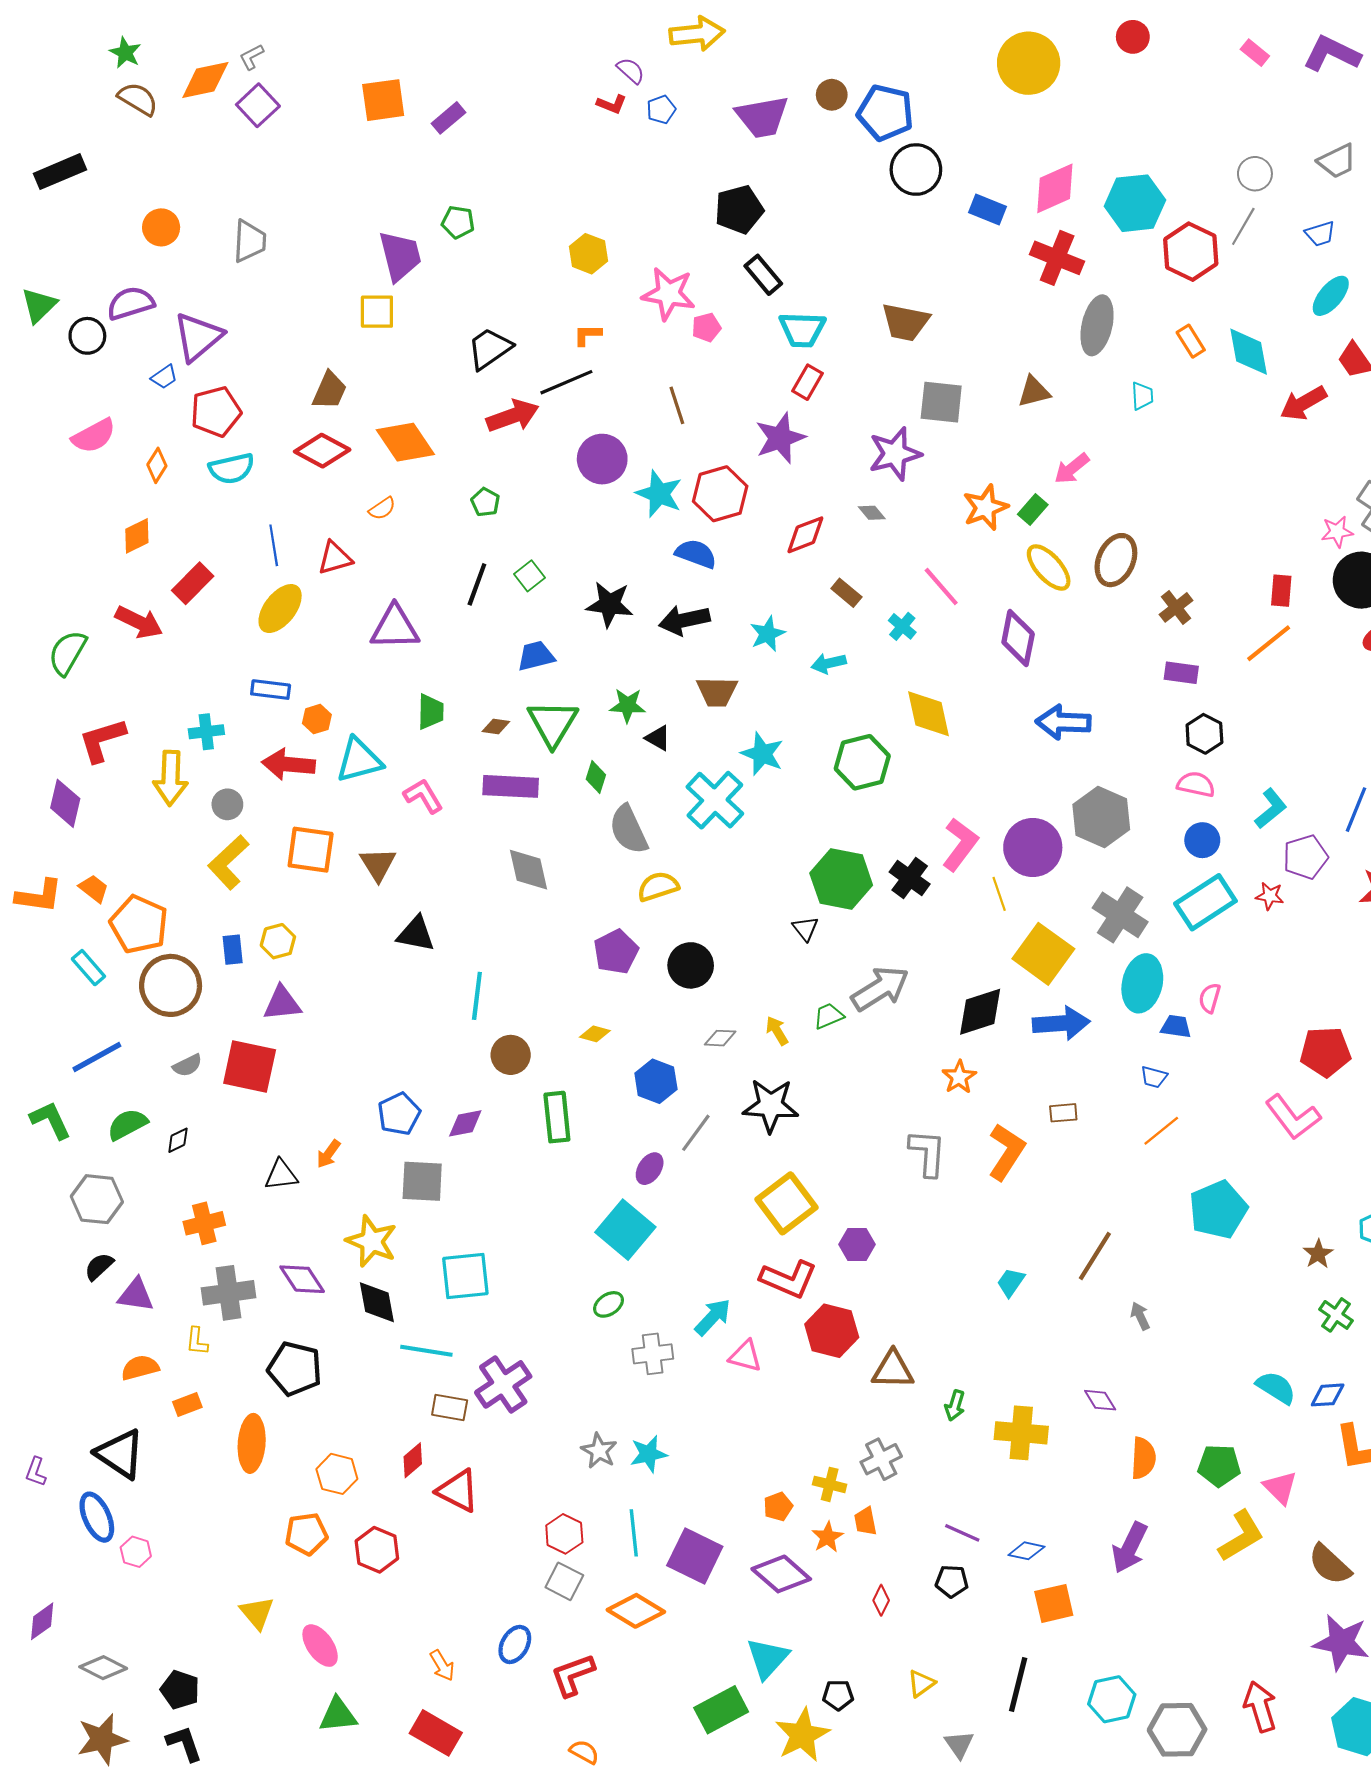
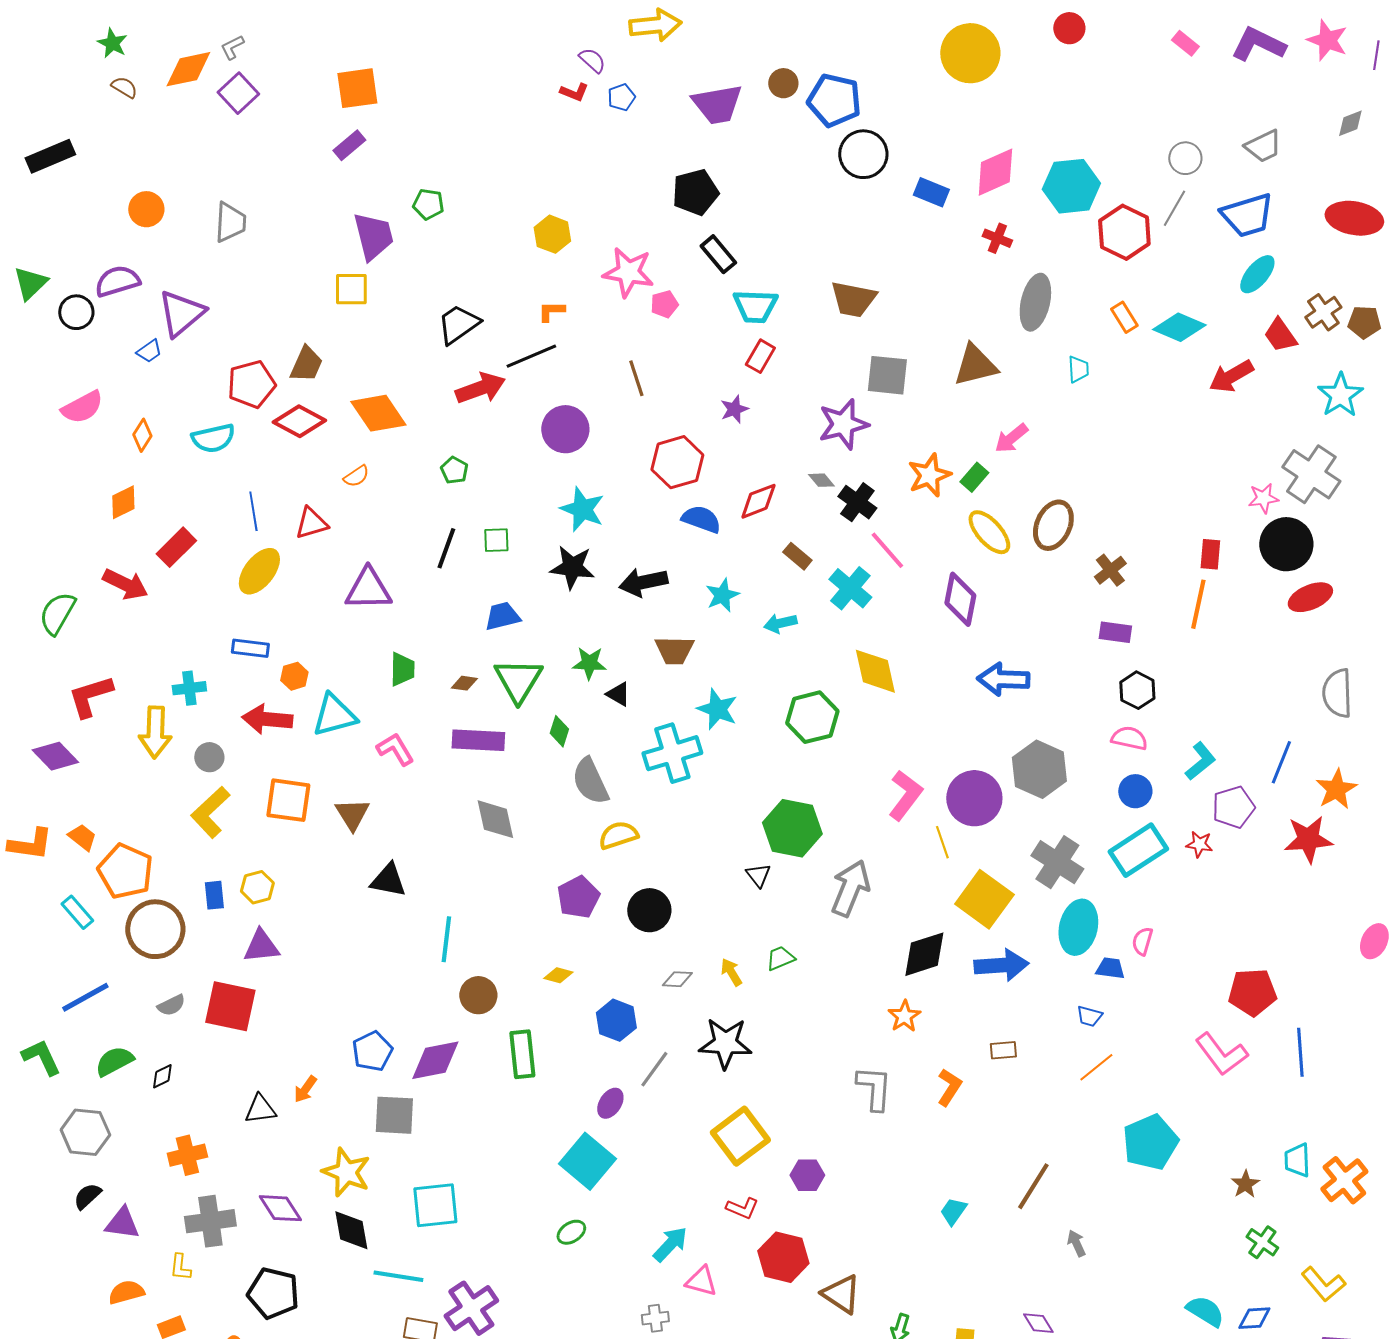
brown semicircle: (138, 99) -> (124, 87), size x0.7
purple rectangle: (448, 118) -> (349, 145), moved
blue trapezoid: (1320, 234) -> (1247, 215), size x1.8
red cross: (1057, 258) -> (997, 238), size x0.6
cyan diamond: (1249, 352) -> (1179, 327), turned -57
brown triangle: (1034, 392) -> (975, 365), size x1.4
red pentagon: (216, 412) -> (251, 384), moved
purple star: (780, 438) -> (734, 409), size x0.6
cyan star: (659, 494) -> (582, 509), moved
blue semicircle: (696, 554) -> (701, 519), moved
green square: (530, 576) -> (496, 540), turned 36
cyan cross: (902, 626) -> (850, 588), size x1.6
orange line: (1269, 643) -> (1198, 604), turned -39
cyan cross: (715, 800) -> (672, 753), turned 30
purple diamond: (65, 803) -> (55, 756), turned -57
black cross: (910, 878) -> (857, 502), moved
gray arrow: (880, 989) -> (850, 888), moved, turned -36
purple diamond: (465, 1123) -> (435, 1060), size x1.5
orange L-shape: (1006, 1152) -> (949, 1087), size x0.7
red L-shape: (789, 1279) -> (742, 1208), size x0.6
gray cross: (653, 1354) -> (655, 1318), moved, size x0.7
brown triangle: (893, 1370) -> (841, 1294), turned 33

